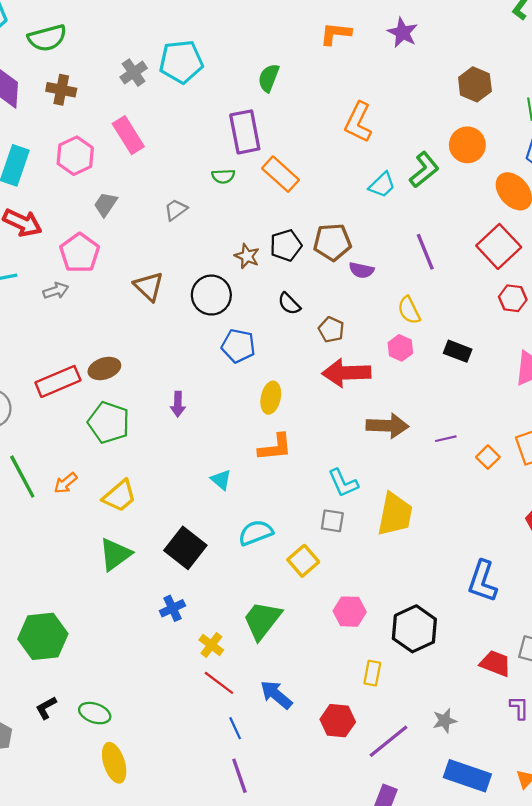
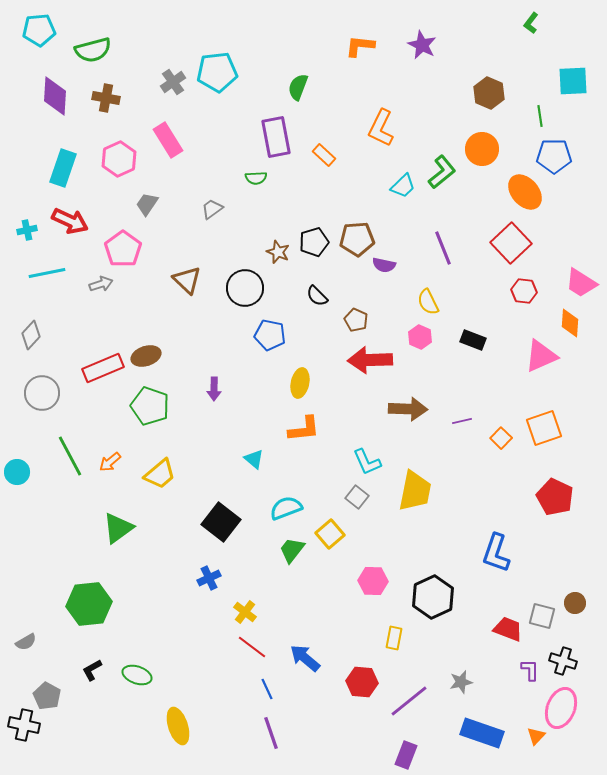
orange rectangle: (280, 174) -> (324, 155), moved, size x0.7
gray square: (332, 521) -> (357, 497), turned 30
green triangle: (115, 554) -> (118, 528), moved
green trapezoid: (262, 620) -> (292, 550), moved, size x0.7
yellow ellipse: (114, 763) -> (178, 726), moved

